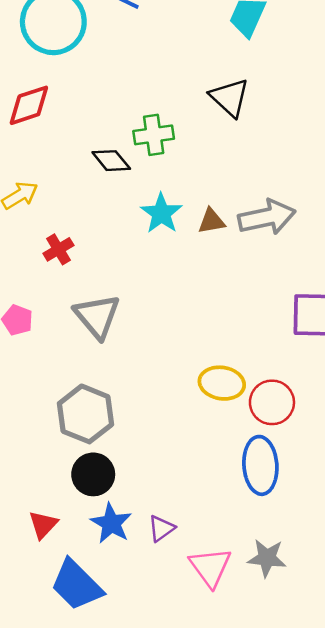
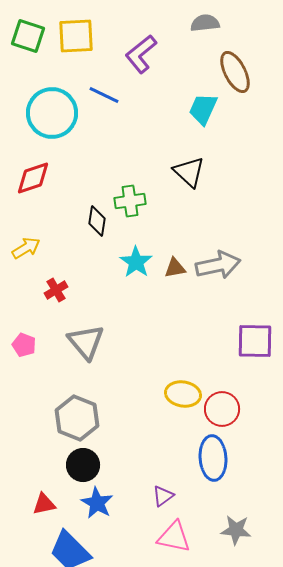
black diamond: (111, 161) -> (97, 221), turned 48
red triangle: (43, 525) -> (44, 504), turned 35
purple triangle: (161, 528) -> (163, 496), moved
gray star: (267, 558) -> (236, 530), moved
pink triangle: (210, 567) -> (174, 537), turned -42

